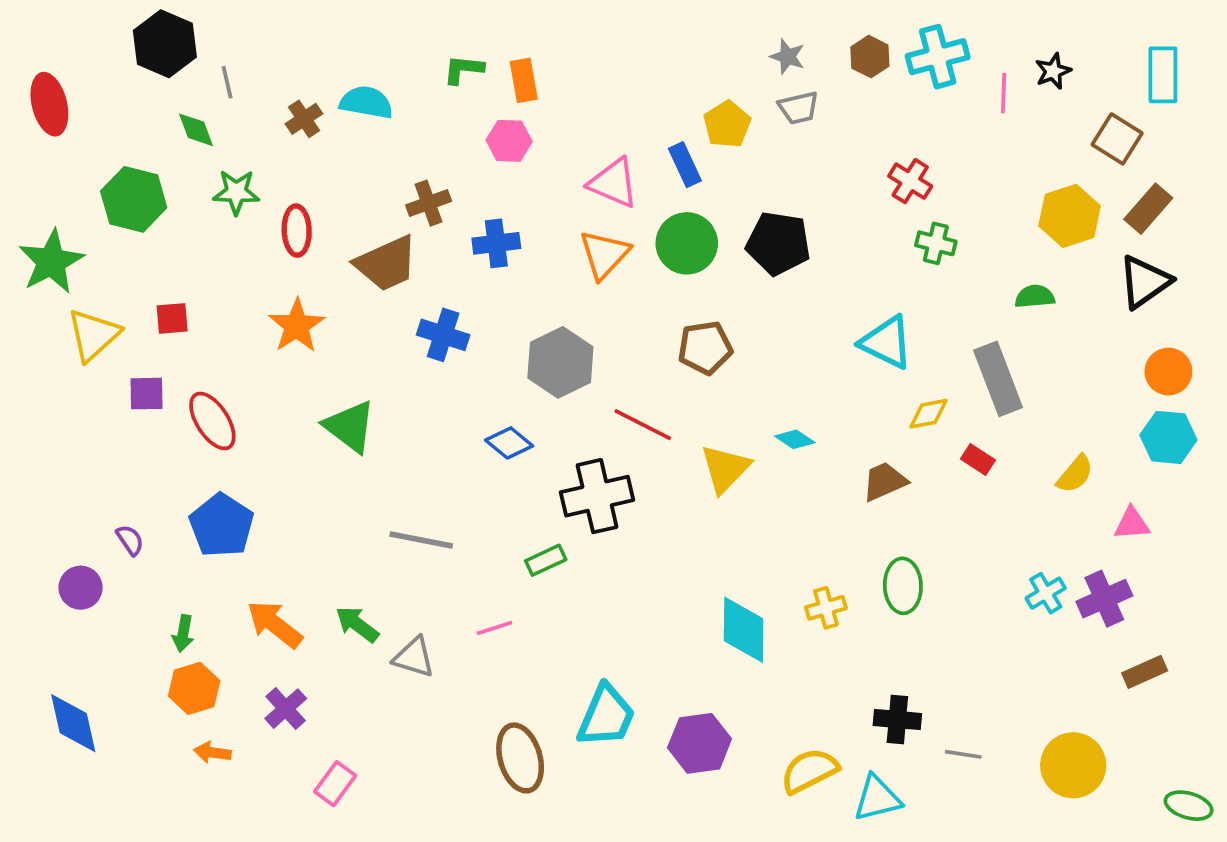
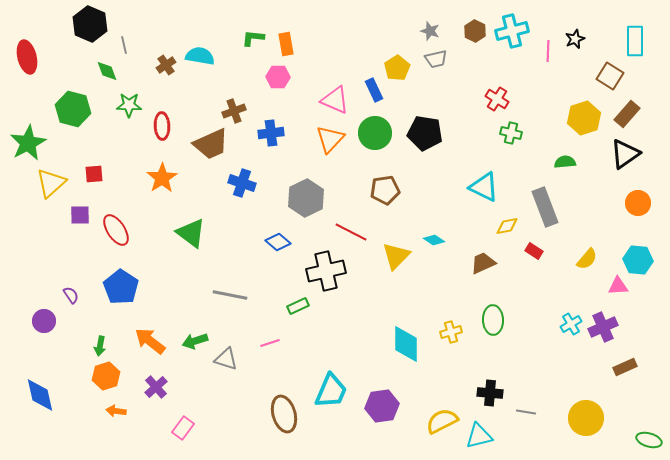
cyan hexagon: (1168, 437) -> (638, 260), moved
green arrow: (357, 624) -> (195, 341), turned -55

